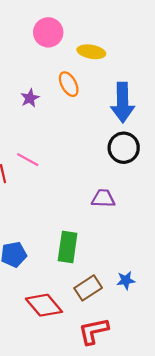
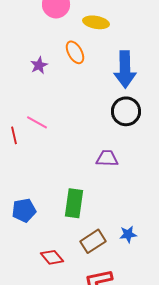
red diamond: (44, 305) -> (52, 257), size x0.7

